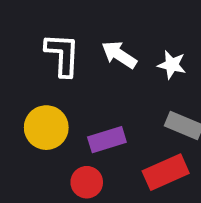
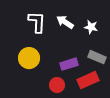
purple rectangle: (107, 140) -> (69, 64), moved
red circle: (87, 182) -> (57, 85), moved

